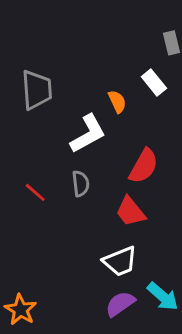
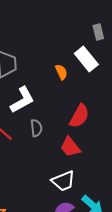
white rectangle: (154, 82) -> (86, 59), size x1.4
white L-shape: (88, 134) -> (22, 100), moved

